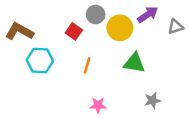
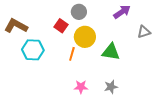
gray triangle: (175, 27) -> (144, 32), moved
yellow circle: (120, 28) -> (85, 37), moved
gray star: (152, 100) -> (111, 87), moved

